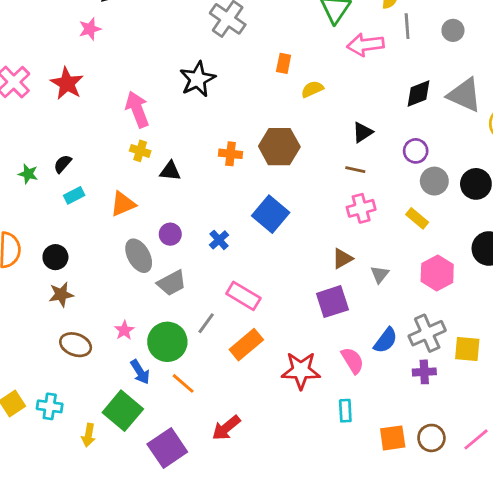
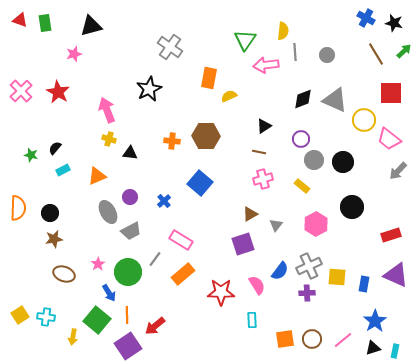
orange rectangle: (284, 63) -> (209, 78), size x1.5
orange line: (183, 383) -> (127, 315), moved, turned 48
red arrow: (226, 428) -> (155, 326), moved

